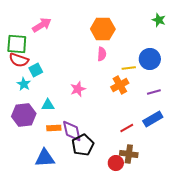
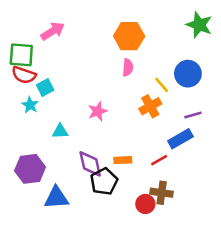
green star: (159, 20) -> (199, 25), size x1.5
yellow line: (129, 68) -> (162, 85), turned 56
purple hexagon: (24, 115) -> (30, 169), moved
blue rectangle: (153, 119) -> (180, 139), moved
orange rectangle: (54, 128) -> (123, 160), moved

